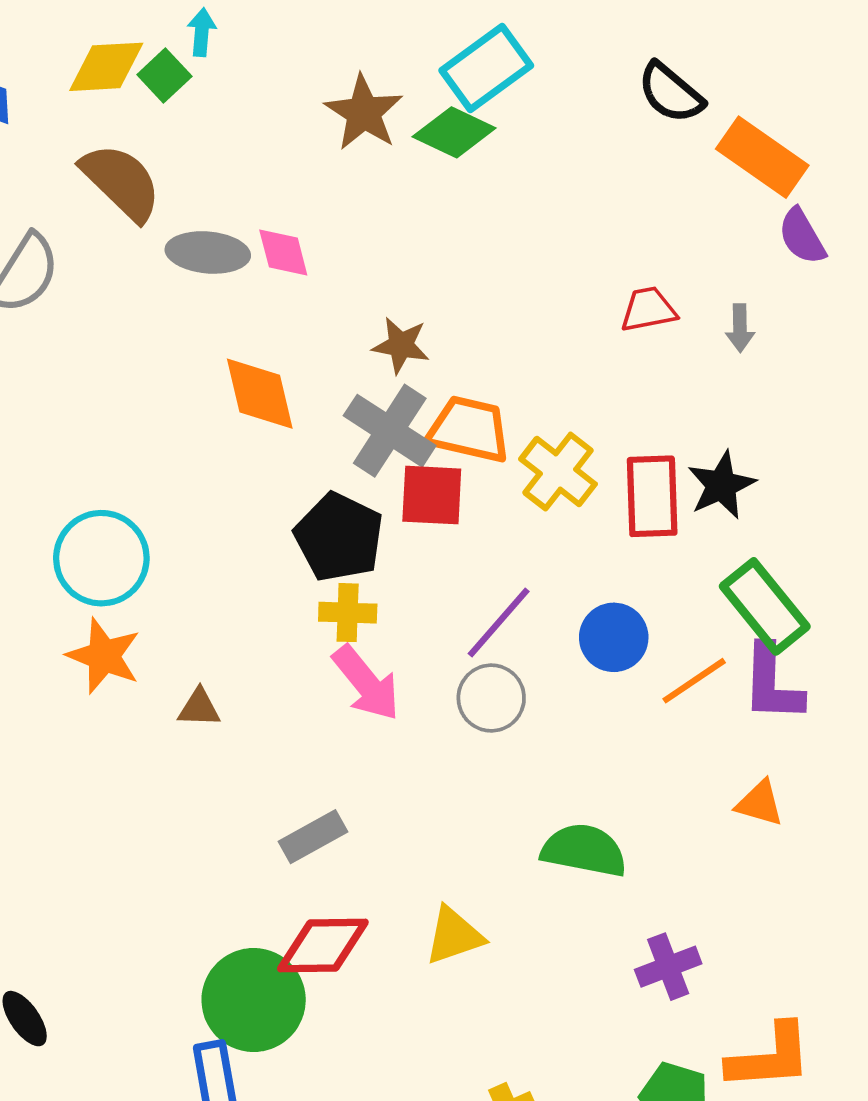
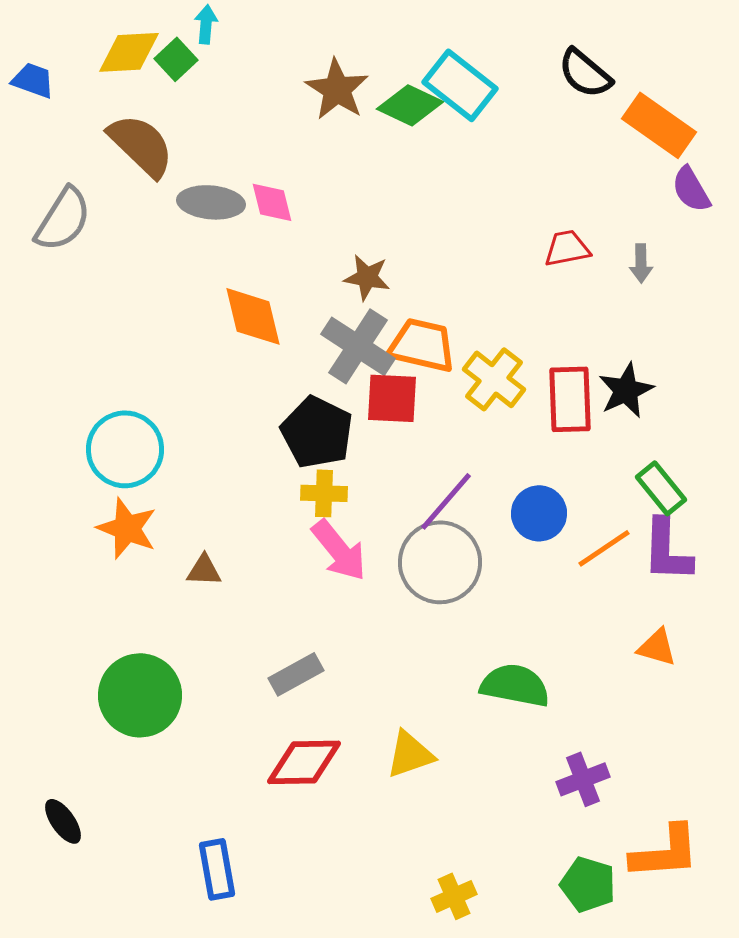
cyan rectangle: (486, 68) -> (460, 85), moved, turned 74
green rectangle: (765, 606) -> (661, 488), size x0.7
gray circle: (491, 698) -> (440, 562), size x1.5
green circle: (254, 1000) -> (140, 695), moved

